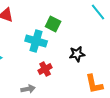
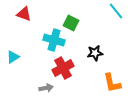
red cross: (45, 69) -> (63, 68), size x1.5

